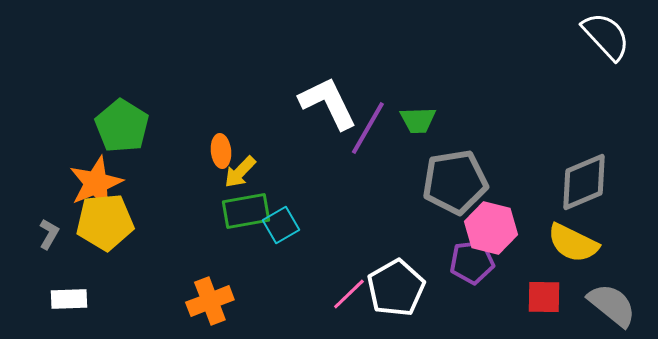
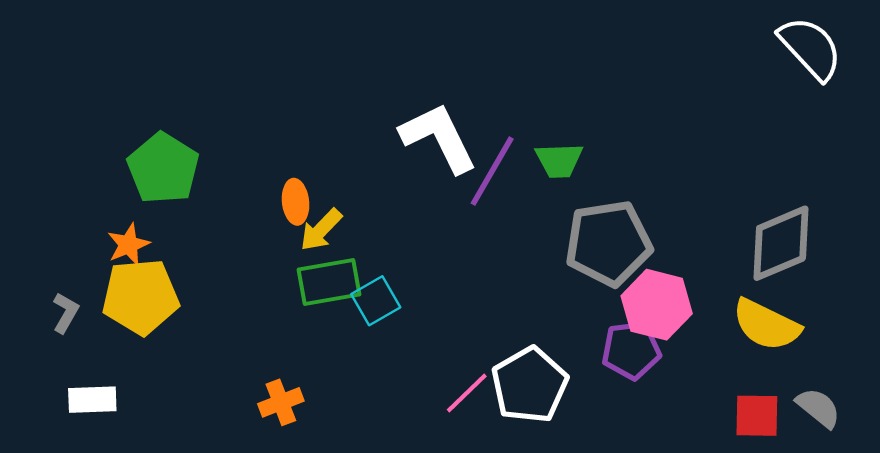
orange star: (96, 183) -> (128, 245), size x0.6
red square: (544, 297) -> (757, 416), moved
orange cross: (210, 301) -> (281, 402), size x0.7
gray semicircle: (612, 305) -> (818, 408), size x0.7

